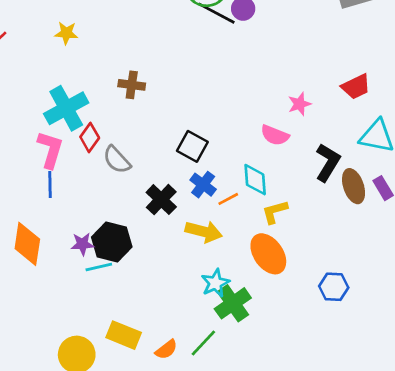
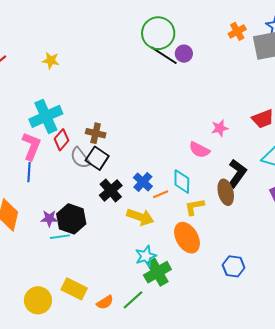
brown cross: (132, 85) -> (96, 133), moved
black square: (192, 146) -> (97, 158), moved
brown ellipse: (354, 186) -> (226, 192), moved

